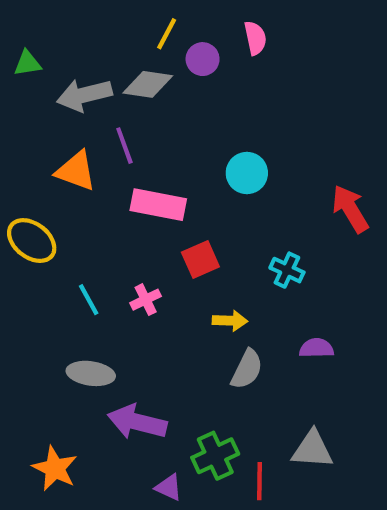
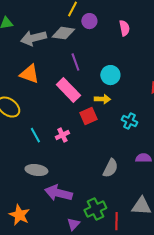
pink semicircle: (255, 38) -> (124, 28), moved
purple line: (124, 146) -> (75, 62), moved
pink rectangle: (158, 205) -> (68, 90), turned 35
yellow arrow: (230, 321) -> (102, 99), moved
purple triangle: (169, 487) -> (73, 224), turned 48

